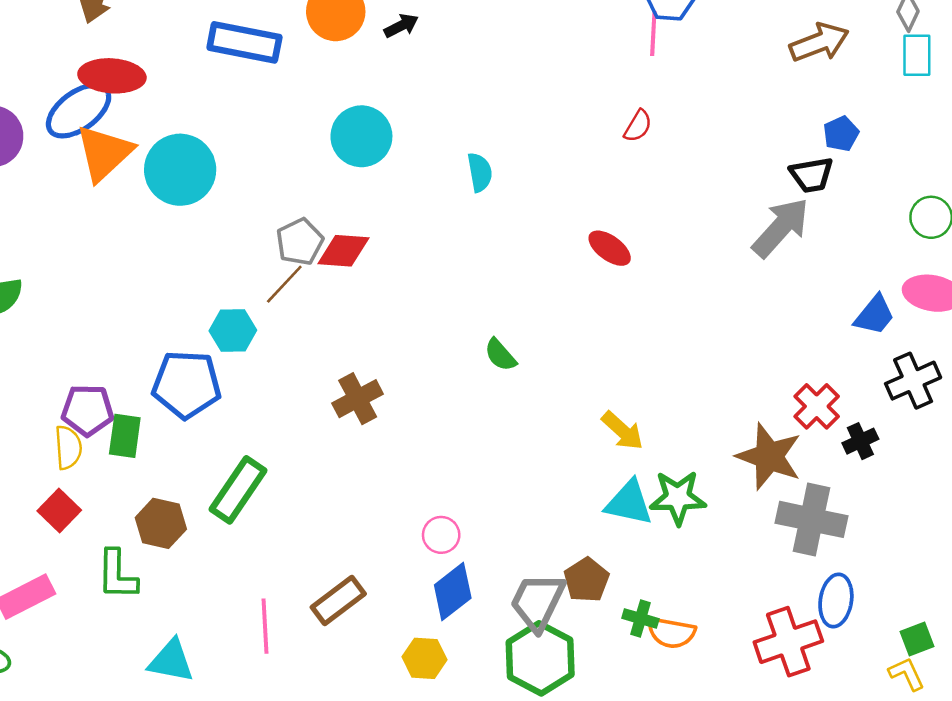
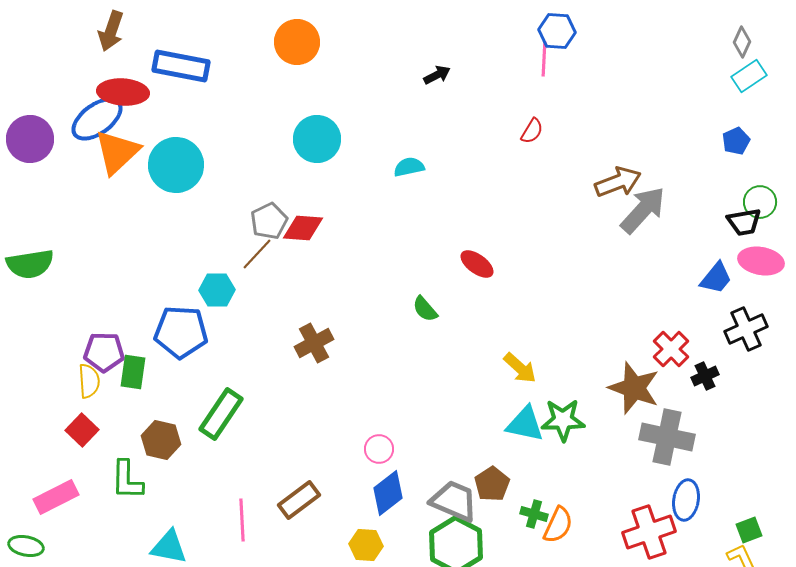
black arrow: (401, 26) -> (437, 75), moved
blue rectangle: (244, 42) -> (181, 66), moved
brown arrow: (819, 42) -> (618, 182), moved
cyan rectangle: (917, 55) -> (749, 76), turned 56
blue pentagon: (841, 134) -> (736, 141), moved
cyan semicircle: (480, 172) -> (409, 167), turned -92
black trapezoid: (812, 175) -> (744, 222), moved
red ellipse: (610, 248) -> (477, 264), moved
gray trapezoid: (538, 602) -> (454, 501), turned 87
orange semicircle: (671, 633) -> (558, 525), turned -75

